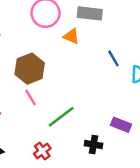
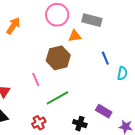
orange triangle: (71, 36) -> (75, 36), turned -40
brown hexagon: (30, 69) -> (58, 58), moved

